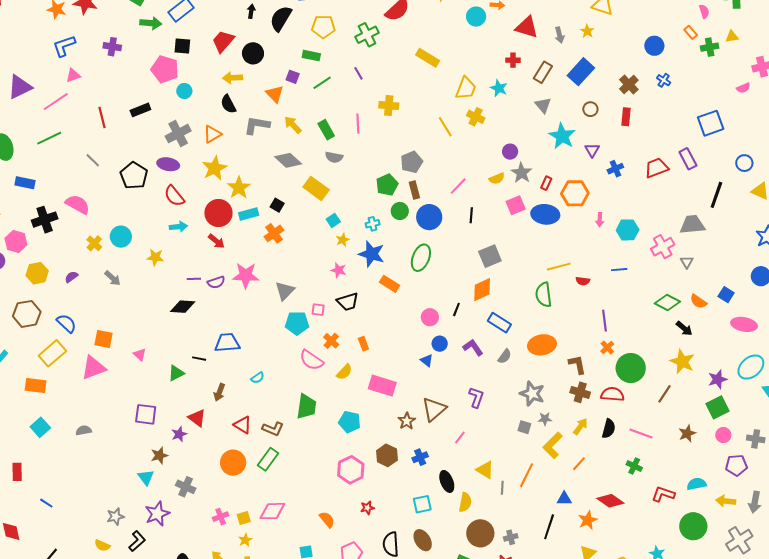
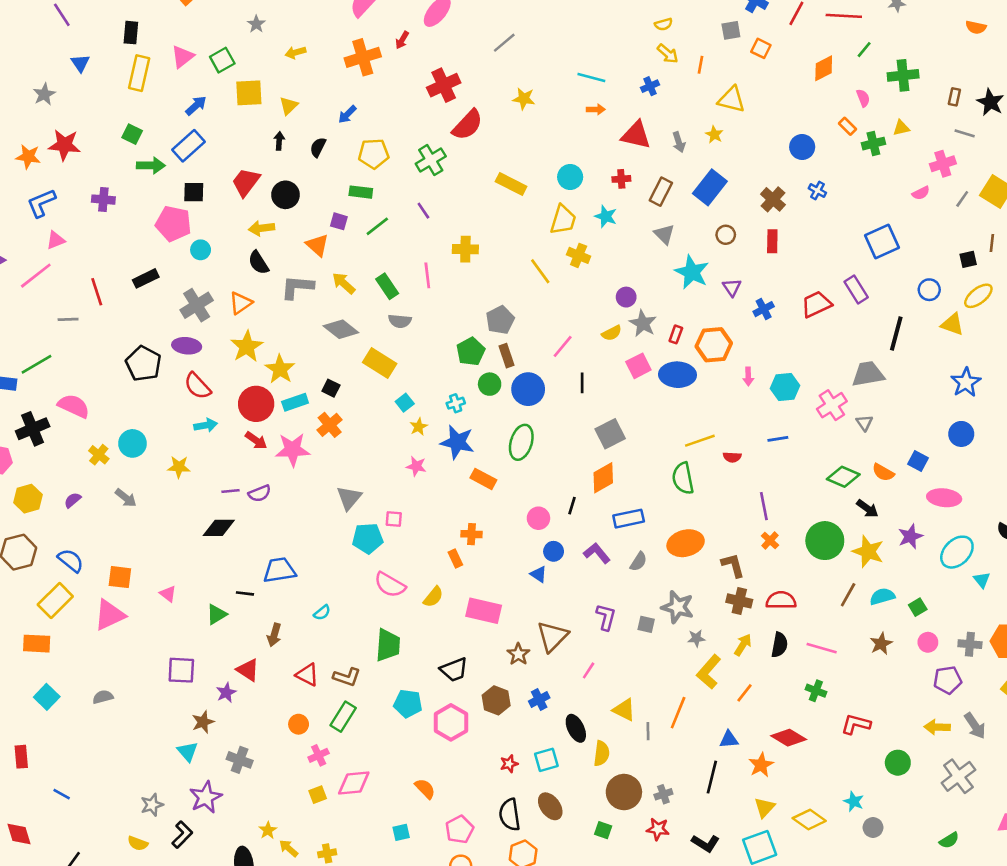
cyan circle: (476, 17) -> (570, 177), moved
black semicircle: (281, 18) -> (318, 147), size x0.6
green line: (49, 138) -> (37, 364), moved
gray line: (93, 160) -> (68, 319), moved, turned -42
pink star: (246, 275) -> (293, 450), moved
black trapezoid: (348, 302) -> (454, 670), moved
blue rectangle: (499, 323) -> (629, 519), turned -40
orange cross: (331, 341) -> (472, 534), moved, turned -35
green circle: (631, 368) -> (825, 541), moved
purple star: (718, 379) -> (910, 536), moved
green square: (717, 407) -> (918, 607), size x0.6
cyan pentagon: (350, 422) -> (408, 704), moved
gray square: (524, 427) -> (646, 624), moved
orange circle: (233, 463) -> (299, 724), size x0.6
cyan semicircle: (697, 484) -> (882, 596), moved
gray arrow: (755, 502) -> (975, 726), turned -40
red star: (367, 508) -> (509, 764), moved
pink cross: (221, 517) -> (319, 755), moved
green circle: (693, 526) -> (898, 763), size x0.7
yellow star: (245, 540) -> (268, 830), moved

